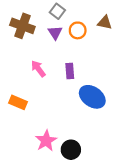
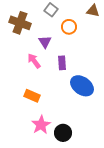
brown triangle: (105, 23) -> (93, 11), moved
purple triangle: (55, 33) -> (45, 42), moved
orange rectangle: (18, 102) -> (32, 96), moved

